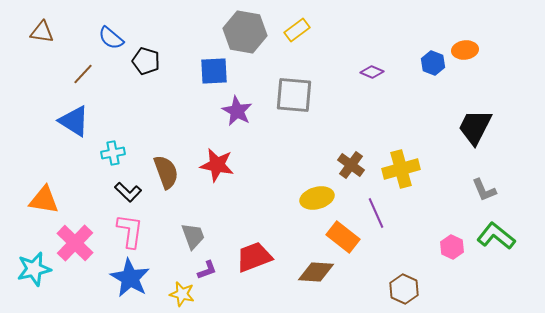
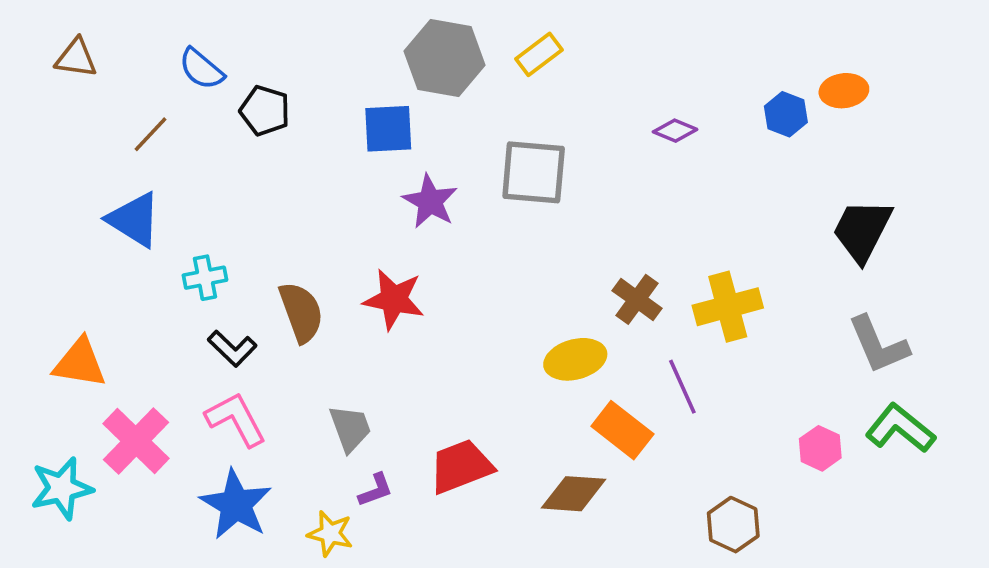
gray L-shape: (484, 190) -> (878, 345), size x1.4
pink L-shape: (130, 231) -> (236, 419), turned -36

